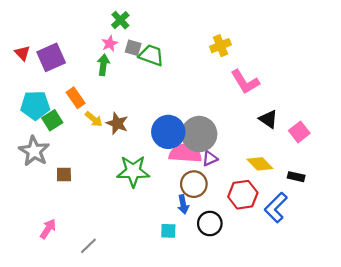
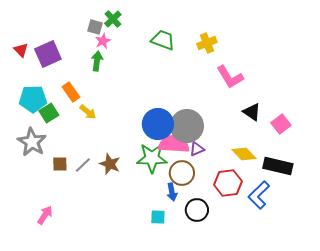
gray square: (133, 48) -> (95, 27), moved
green trapezoid: (151, 55) -> (163, 40), moved
brown star: (117, 123) -> (110, 164), moved
green star: (133, 171) -> (152, 158), moved
black rectangle: (296, 177) -> (278, 166), size x1.8
gray line: (88, 246) -> (83, 165), moved

